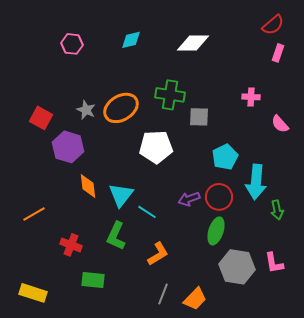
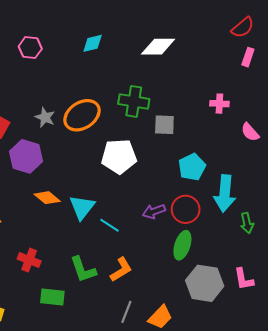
orange diamond: (88, 186) -> (47, 198), turned -45
green L-shape: (116, 236) -> (83, 270), moved, turned -44

